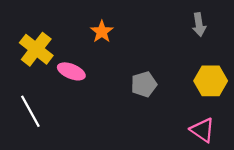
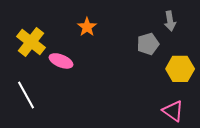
gray pentagon: (144, 84) -> (148, 44), moved

